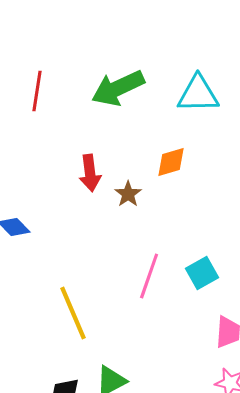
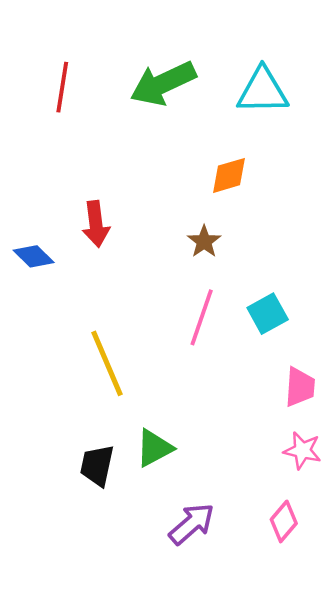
red arrow: (90, 173) -> (96, 224), moved
brown star: (128, 194) -> (204, 241), moved

